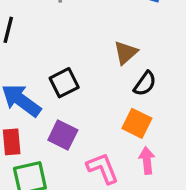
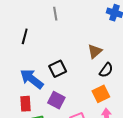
orange square: (137, 123) -> (101, 94), turned 36

